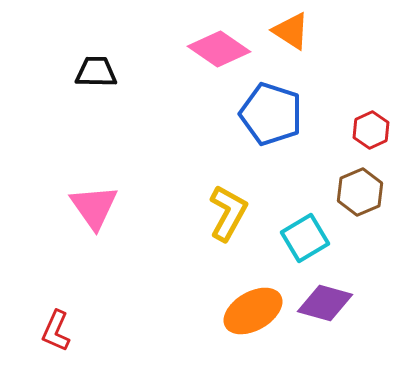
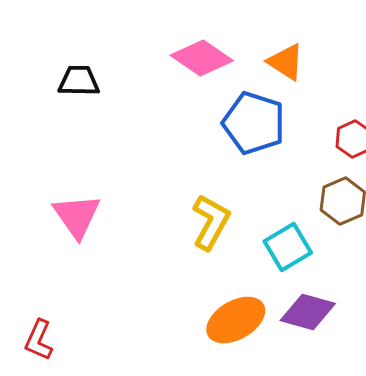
orange triangle: (291, 31) -> (286, 62), moved

